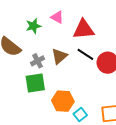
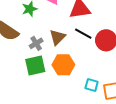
orange hexagon: (63, 101) -> (63, 65), moved
cyan square: (80, 115) -> (92, 85), moved, turned -32

